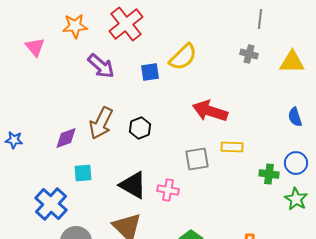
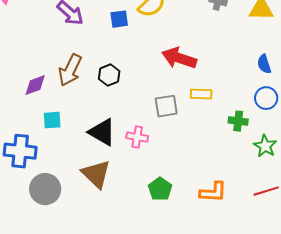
blue circle: (296, 163) -> (266, 98), moved
blue cross: (51, 204) -> (20, 151), turned -36

